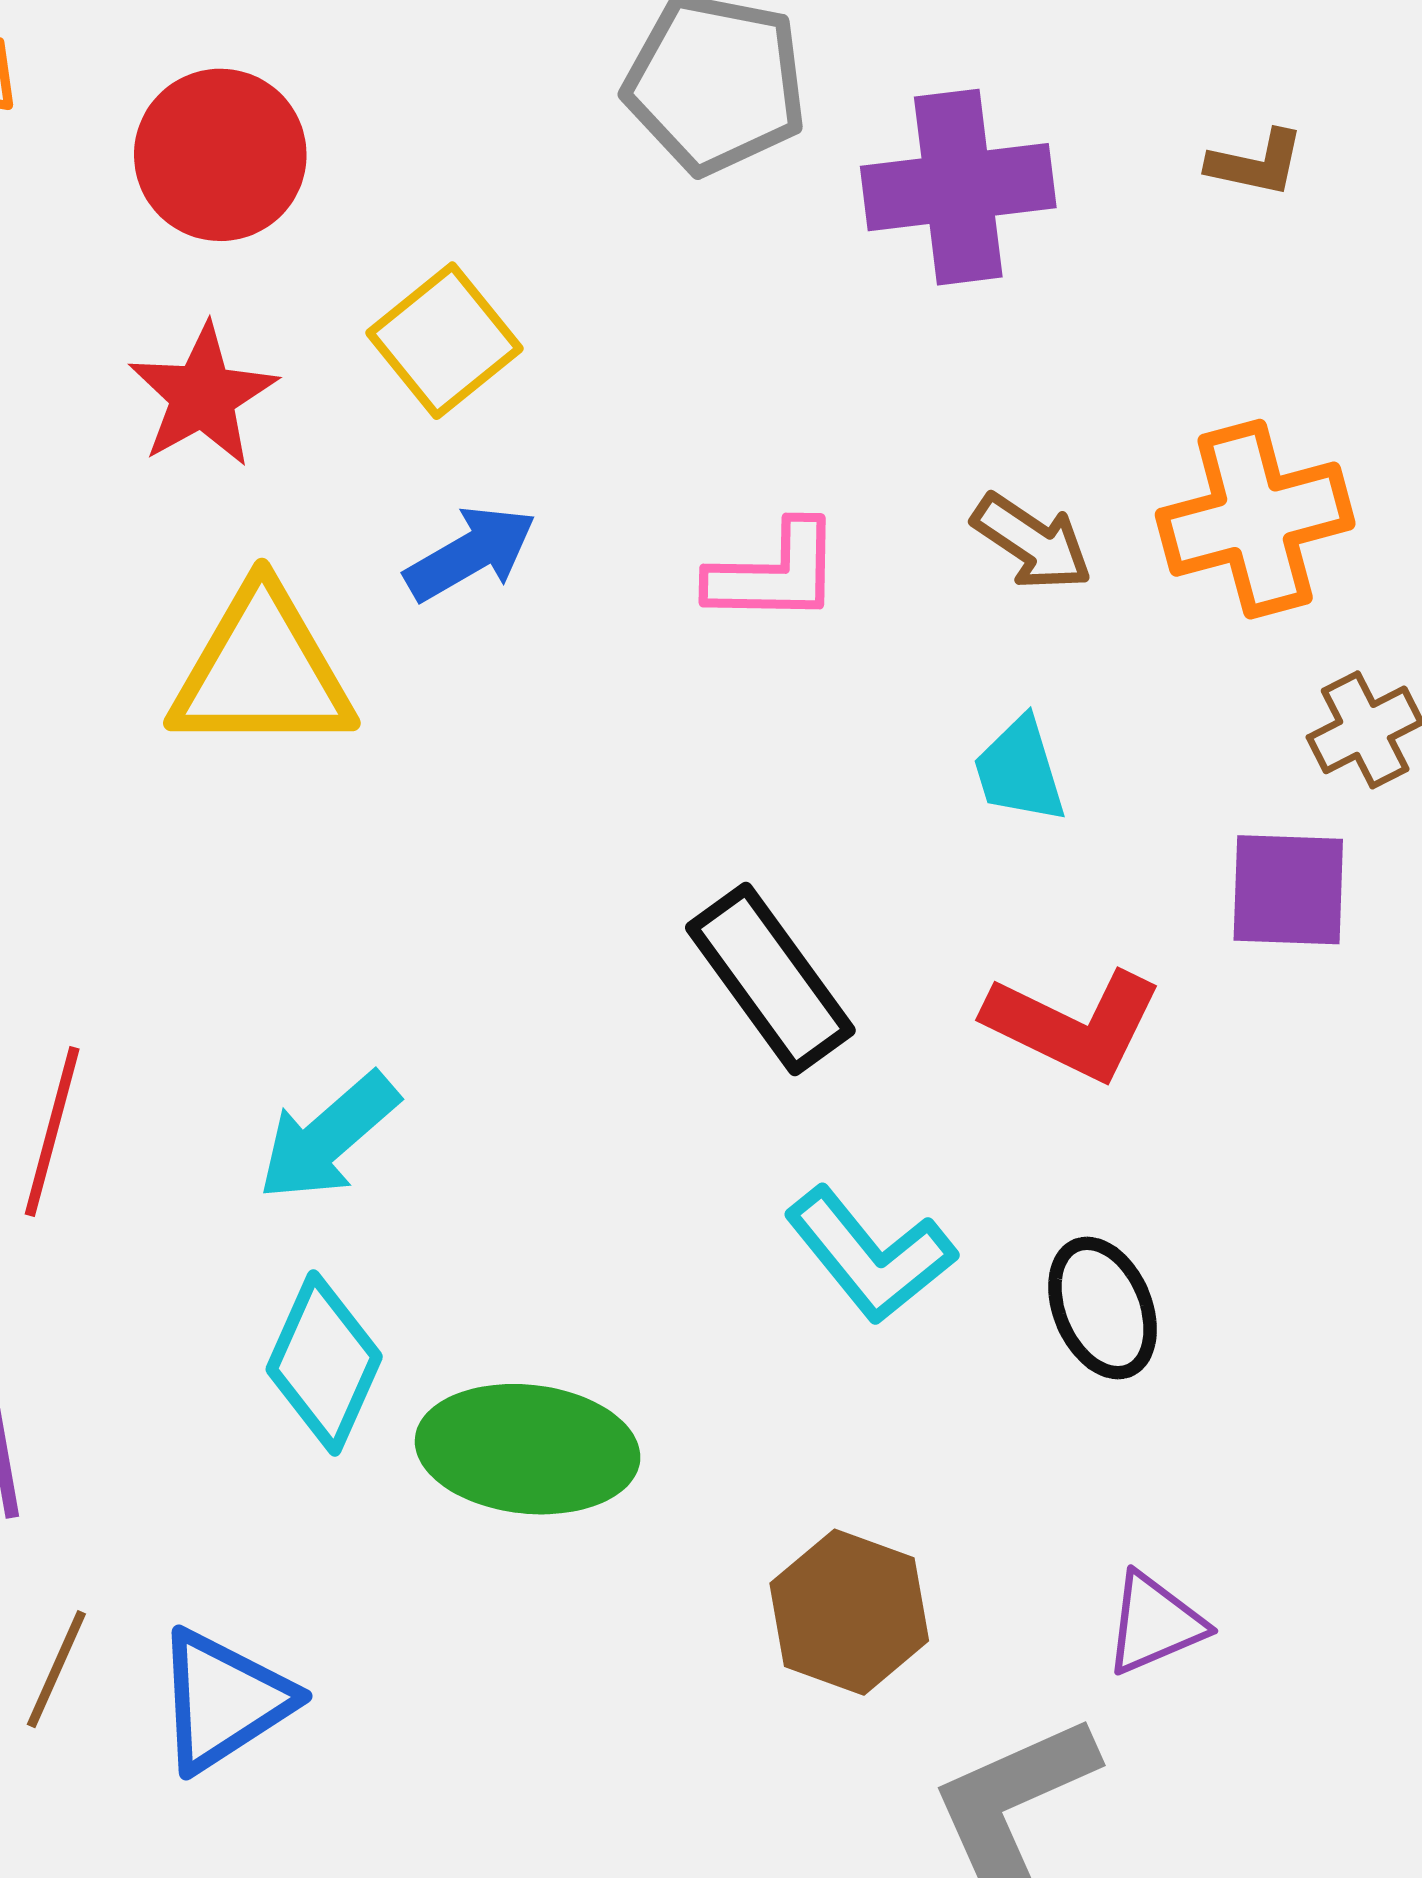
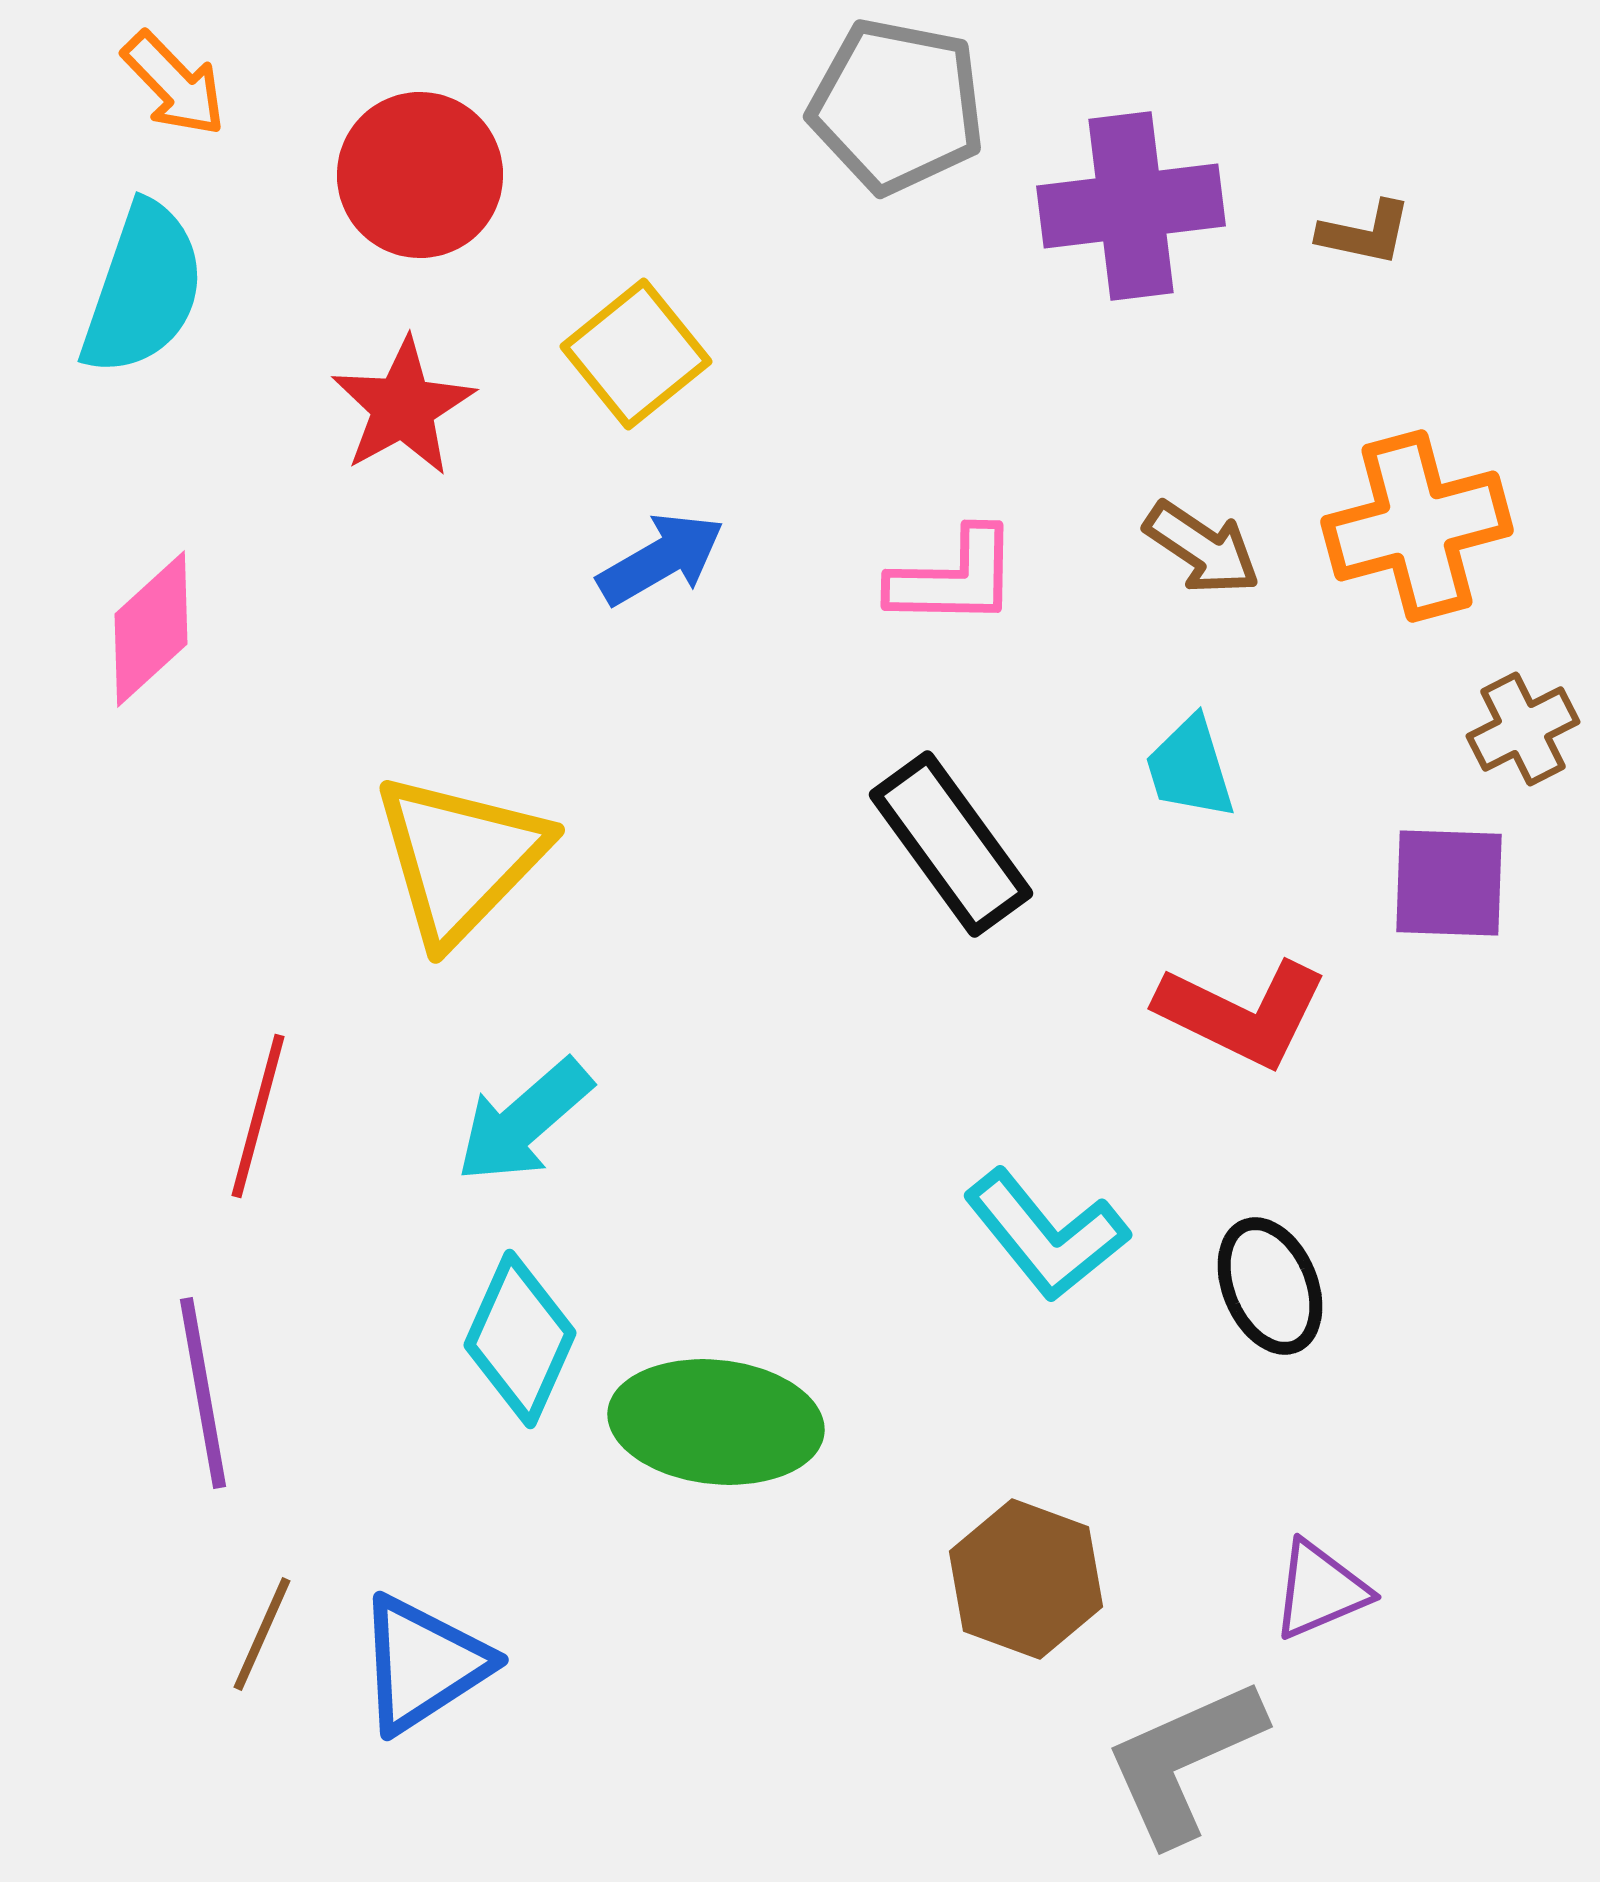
brown L-shape: (1256, 163) -> (1365, 233), moved
yellow triangle: (262, 671) -> (460, 858), moved, turned -46
black rectangle: (770, 979) -> (951, 844), moved

